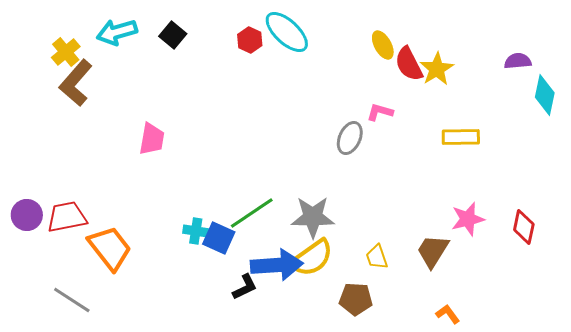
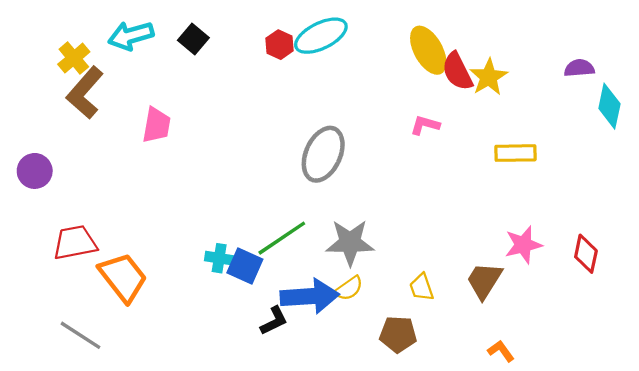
cyan ellipse: (287, 32) -> (321, 36), turned -69
yellow ellipse: (383, 45) -> (428, 50), size x1.5
gray ellipse: (350, 138) -> (323, 154), moved, size x1.5
pink trapezoid: (152, 139) -> (157, 125), moved
purple circle: (27, 215) -> (35, 171), moved
yellow semicircle: (312, 258) -> (349, 288), size x0.6

